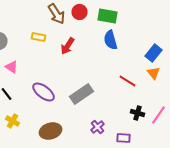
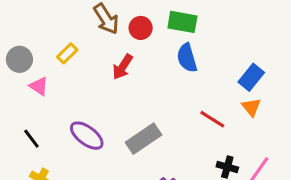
red circle: (80, 12) -> (141, 28), moved
yellow rectangle: (38, 37) -> (67, 53), moved, turned -56
pink triangle: (12, 67) -> (39, 86), moved

